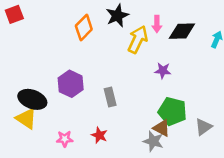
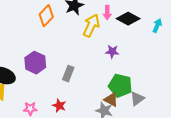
black diamond: (182, 31) -> (128, 19), turned 30
gray rectangle: (110, 97) -> (68, 74), turned 35
gray triangle: (204, 127) -> (137, 99), moved

